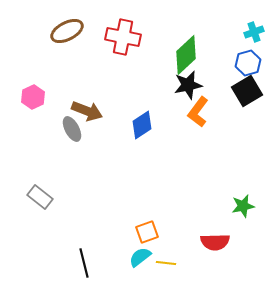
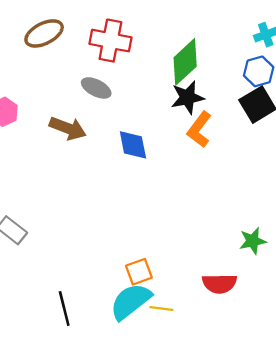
blue diamond: (142, 125) -> (133, 145), turned -68
gray ellipse: (72, 129) -> (96, 88), moved, turned -35
cyan semicircle: (140, 257) -> (131, 301), size x1.6

